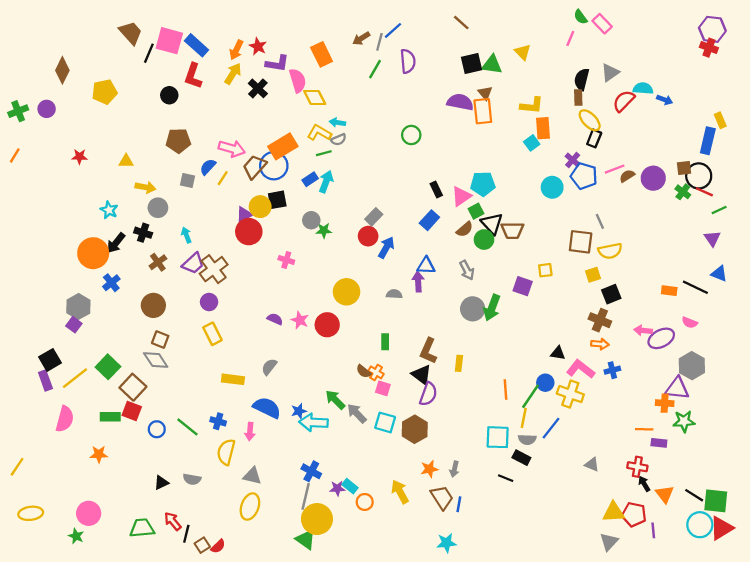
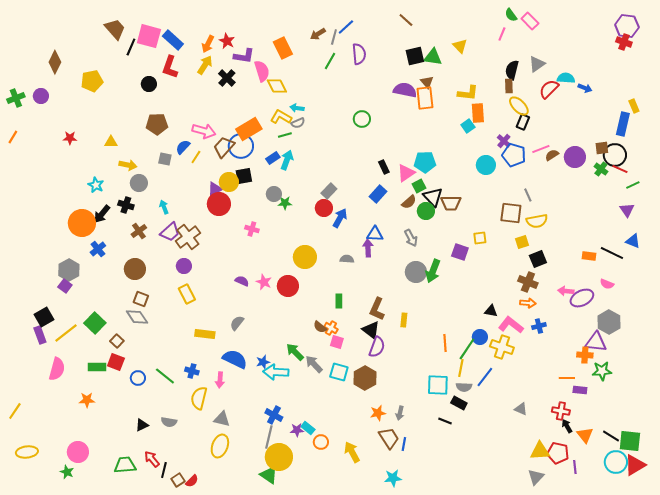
brown square: (133, 387) -> (117, 341), size x0.6
yellow arrow: (400, 492) -> (352, 452), moved

